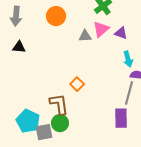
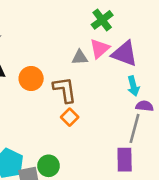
orange circle: (56, 16) -> (31, 79), moved
purple triangle: (121, 33) -> (125, 54), size x1.6
brown L-shape: (59, 104) -> (65, 90), moved

